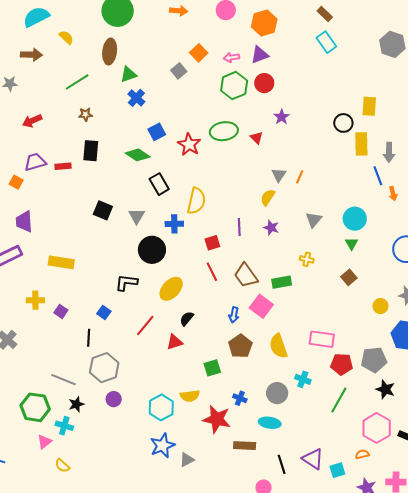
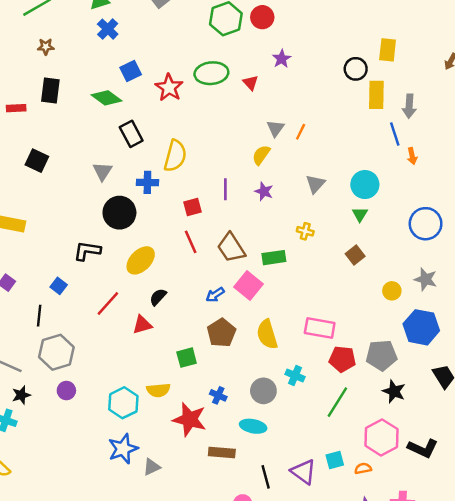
black square: (103, 210) -> (37, 161), moved
blue arrow: (234, 315) -> (215, 295), turned 42
cyan square: (337, 470) -> (335, 460), moved

